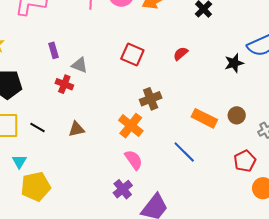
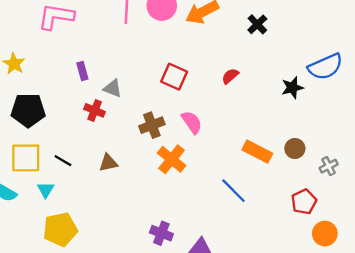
brown cross: (151, 99) -> (152, 125), moved
pink semicircle: (134, 160) -> (192, 122), moved
cyan triangle: (19, 161) -> (46, 190), moved
purple cross: (123, 189) -> (161, 233), turned -30

